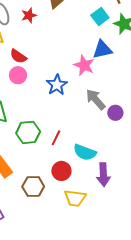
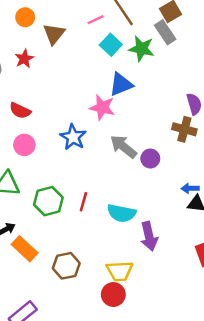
pink circle: (18, 75) -> (24, 145), moved
red circle: (61, 171) -> (113, 295), moved

